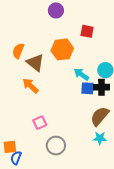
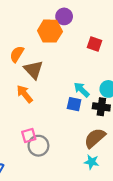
orange hexagon: (62, 49) -> (50, 31), moved
blue square: (87, 88) -> (74, 104), moved
gray circle: (56, 145) -> (38, 146), moved

